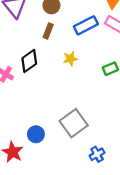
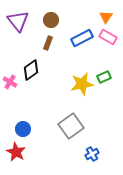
yellow star: (70, 59) -> (82, 84), moved, size x1.6
blue circle: (36, 134) -> (23, 129), moved

